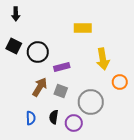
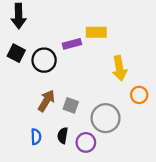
black arrow: (16, 14) -> (19, 16), size x1.5
purple rectangle: (62, 67) -> (72, 44), moved

